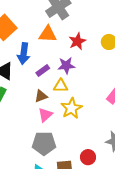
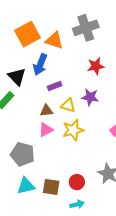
orange triangle: (48, 34) -> (54, 40), moved
purple star: (66, 66) -> (90, 97), moved
gray pentagon: (44, 143) -> (22, 154), moved

